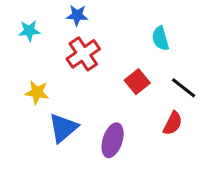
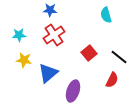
cyan star: (29, 31) -> (19, 35), moved
cyan semicircle: (160, 38) -> (106, 15), moved
blue triangle: (63, 128) -> (48, 73), moved

